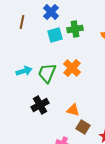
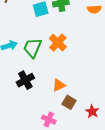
orange triangle: (73, 110) -> (59, 85), turned -40

